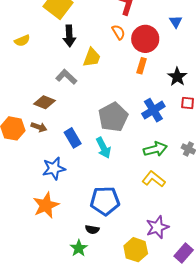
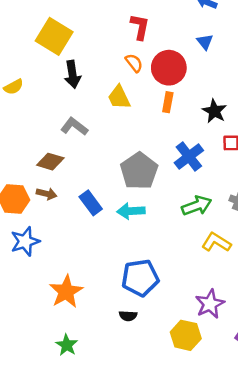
yellow trapezoid: (92, 57) -> (119, 97), moved, turned 140
cyan arrow: (103, 148) -> (131, 211), turned 120
blue star: (54, 168) -> (25, 241), moved
yellow L-shape: (154, 179) -> (216, 242), moved
green star: (79, 248) -> (67, 345), moved

